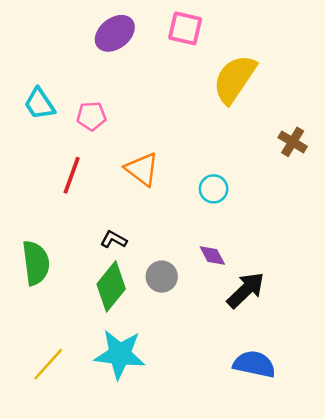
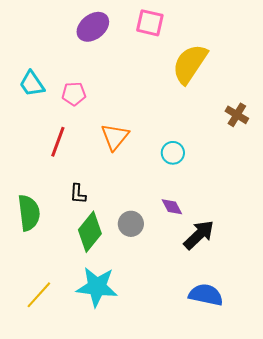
orange triangle: (142, 169) -> (115, 137), turned 32
black L-shape: (114, 239) -> (78, 194), moved, turned -115

